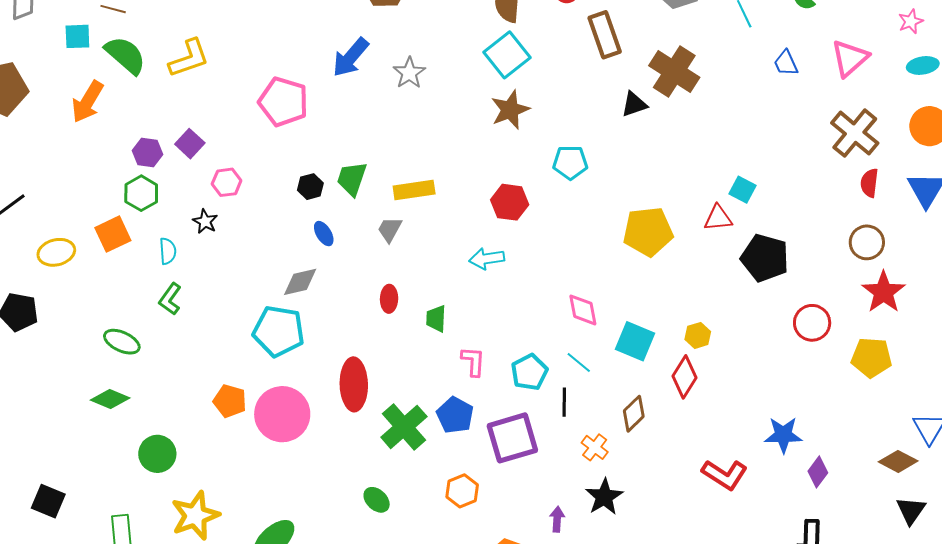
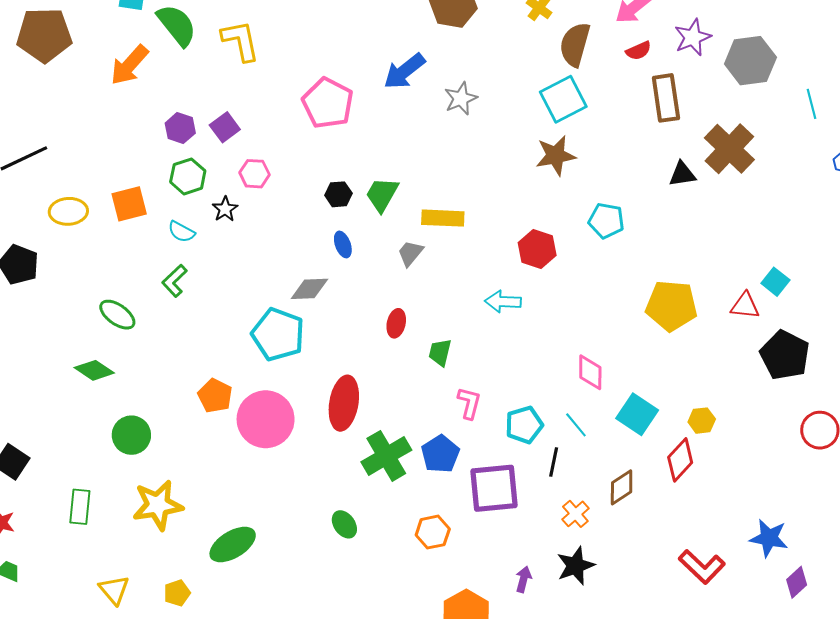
yellow L-shape: (189, 58) -> (241, 41), turned -93
green hexagon: (141, 193) -> (188, 176), moved
cyan semicircle: (168, 251) -> (181, 232), turned 112

